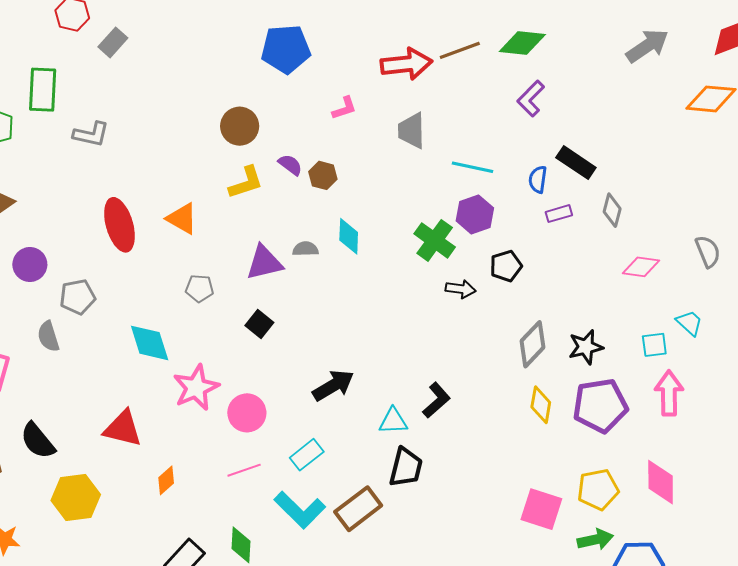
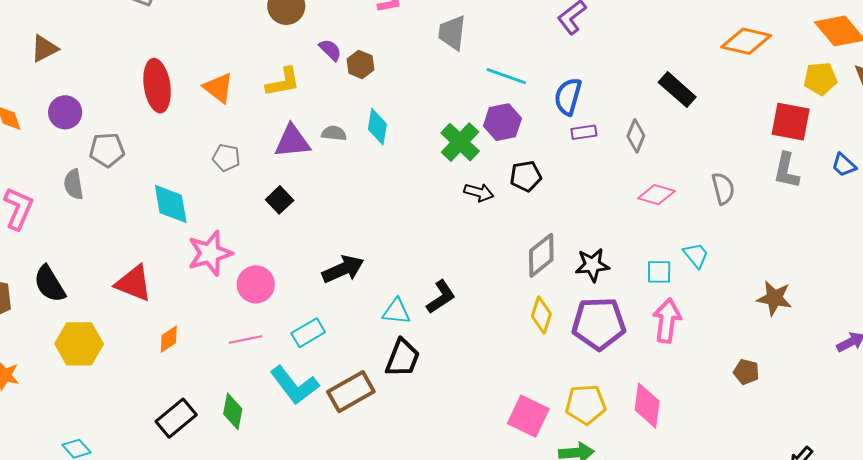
black rectangle: (576, 163) -> (677, 90), moved
blue semicircle: (538, 179) -> (568, 96), size x1.4
yellow L-shape: (246, 183) -> (283, 82), moved

